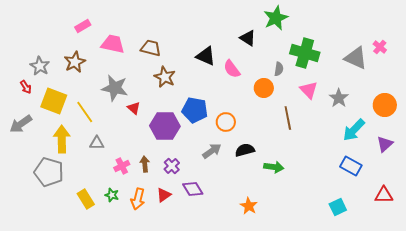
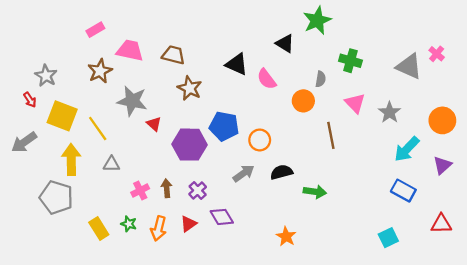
green cross: (305, 53) -> (350, 61), size x0.7
brown star: (75, 62) -> (100, 71), moved

